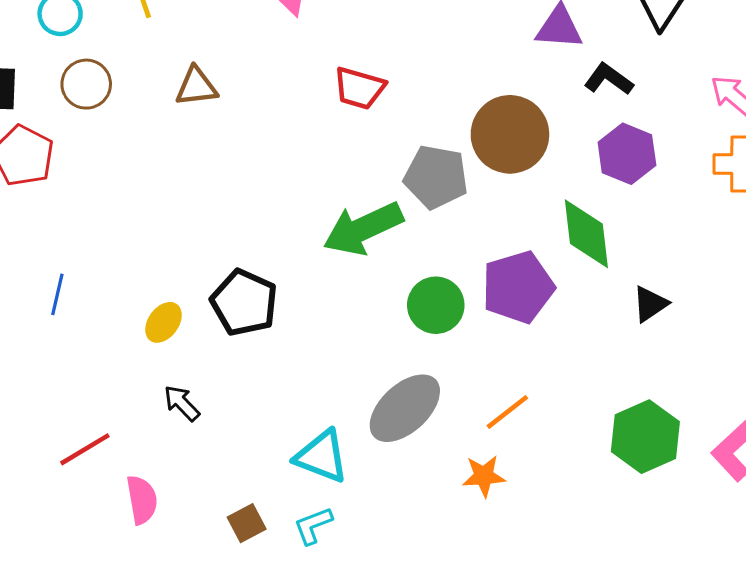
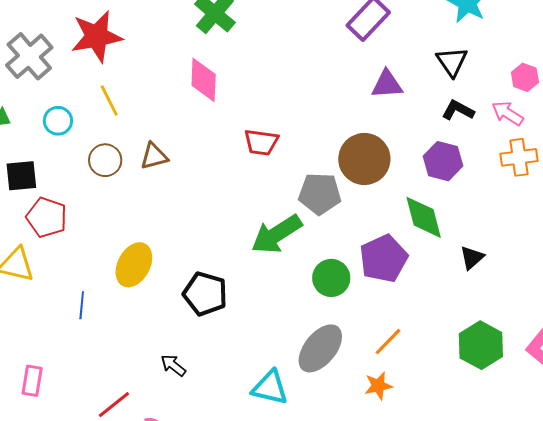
black L-shape: (609, 79) -> (458, 110), moved
brown circle: (86, 84) -> (105, 160), moved
yellow ellipse: (163, 322) -> (134, 265), moved, size x1.6

